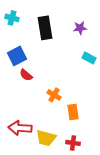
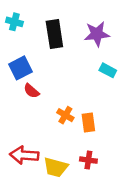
purple star: (80, 28) -> (97, 34), size x1.5
orange rectangle: (73, 112) -> (88, 122), moved
red cross: (73, 143) -> (88, 160), moved

